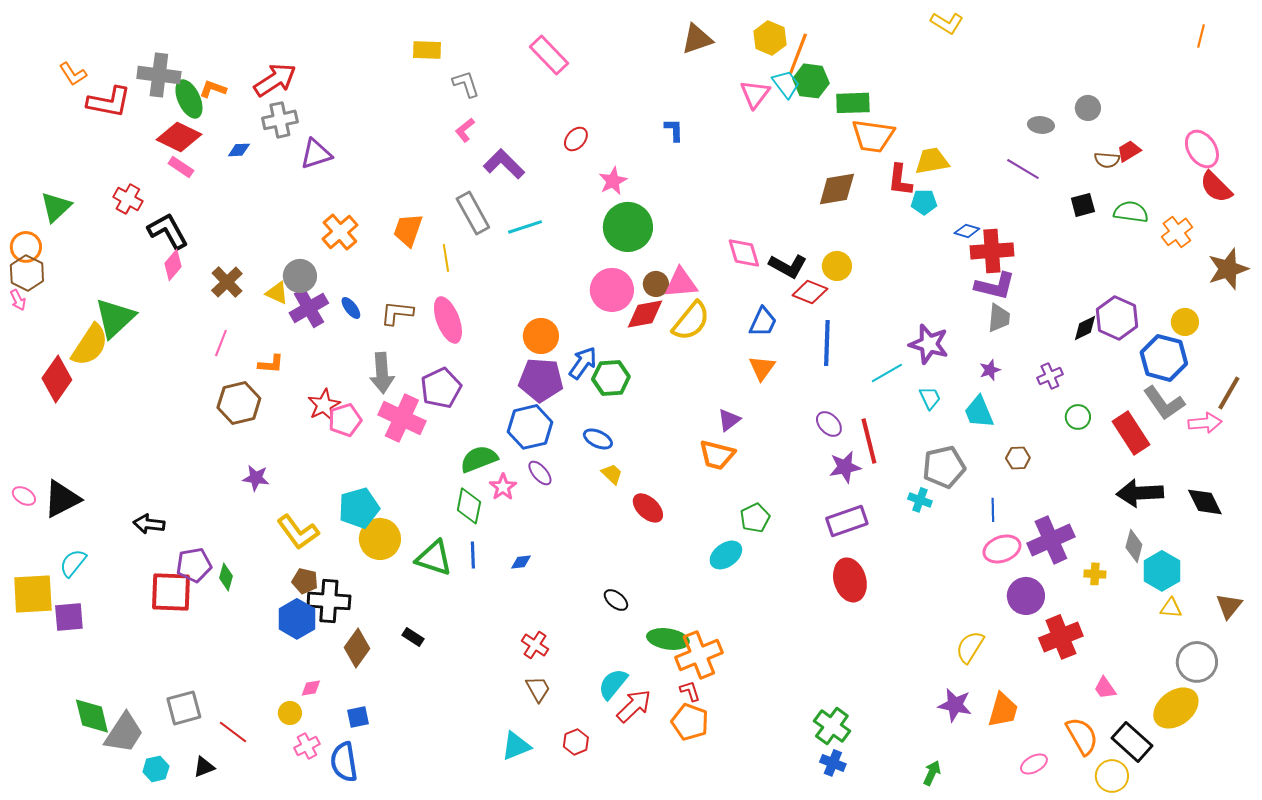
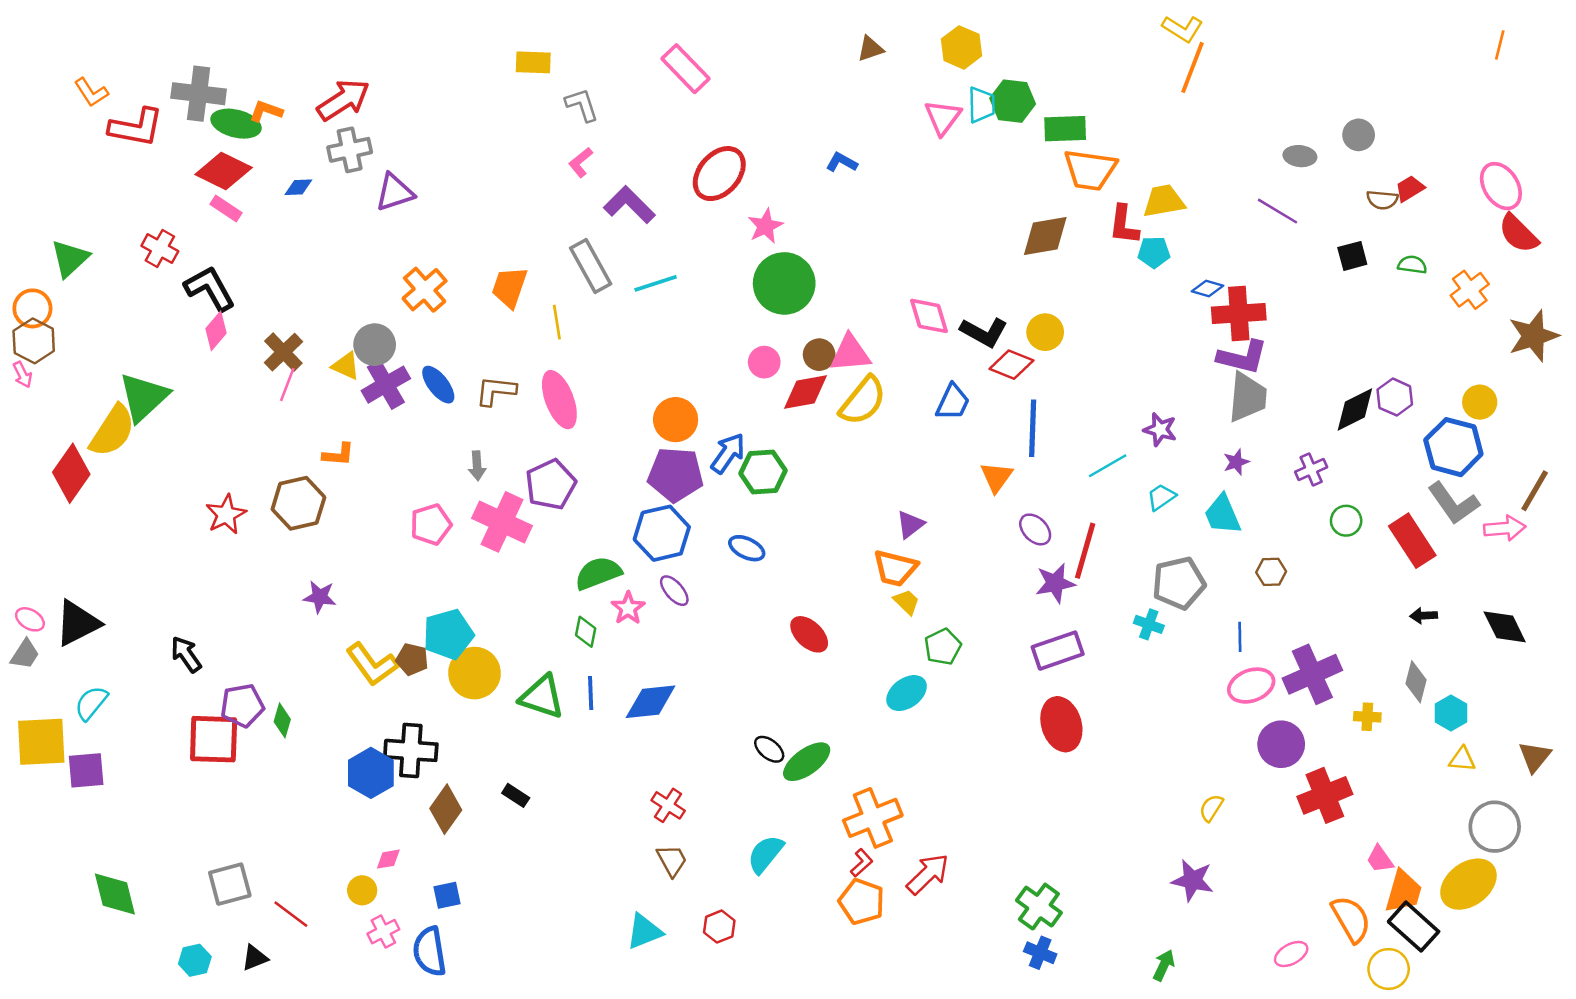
brown triangle: (697, 39) -> (870, 49), size x0.7
orange line: (798, 54) -> (1193, 67), moved
cyan trapezoid: (786, 84) -> (981, 105), turned 36
green ellipse: (189, 99) -> (236, 124), turned -51
blue L-shape: (674, 130) -> (842, 162), turned -60
red ellipse: (576, 139) -> (719, 174), size x1.8
green semicircle: (1131, 212) -> (1412, 265), size x0.7
pink circle: (612, 290) -> (764, 362), size x0.6
blue ellipse: (351, 308) -> (438, 385), size x1.4
gray trapezoid: (999, 318) -> (1247, 397), size x1.4
purple hexagon: (1117, 318) -> (1395, 397), size x0.7
black diamond: (1085, 328) -> (1355, 410), size x1.4
pink line: (221, 343) -> (287, 385), moved
purple star: (929, 344) -> (1160, 430), size x0.7
orange triangle: (762, 368) -> (996, 477), moved
gray arrow: (382, 373) -> (477, 466), size x0.6
cyan trapezoid: (930, 398) -> (1161, 497), turned -100
red star: (324, 405) -> (226, 514), moved
red line: (869, 441) -> (1085, 551), turned 30
yellow trapezoid: (612, 474) -> (907, 602), moved
black arrow: (1140, 493) -> (1424, 616), size x0.5
green diamond: (469, 506) -> (586, 632), size x0.7
black arrow: (149, 524) -> (186, 654), turned 48
blue diamond: (521, 562) -> (651, 702), size x2.0
cyan hexagon: (1162, 571) -> (1451, 713), size x0.7
brown pentagon: (305, 581) -> (412, 659), moved
green ellipse: (668, 639) -> (807, 762), moved, turned -45
yellow semicircle: (970, 647) -> (1211, 808), size x0.7
red L-shape: (690, 691) -> (862, 863), turned 65
red arrow: (634, 706) -> (928, 874), moved
orange trapezoid: (1003, 710) -> (1404, 892), moved
gray trapezoid: (124, 733) -> (25, 654), moved, size x0.6

